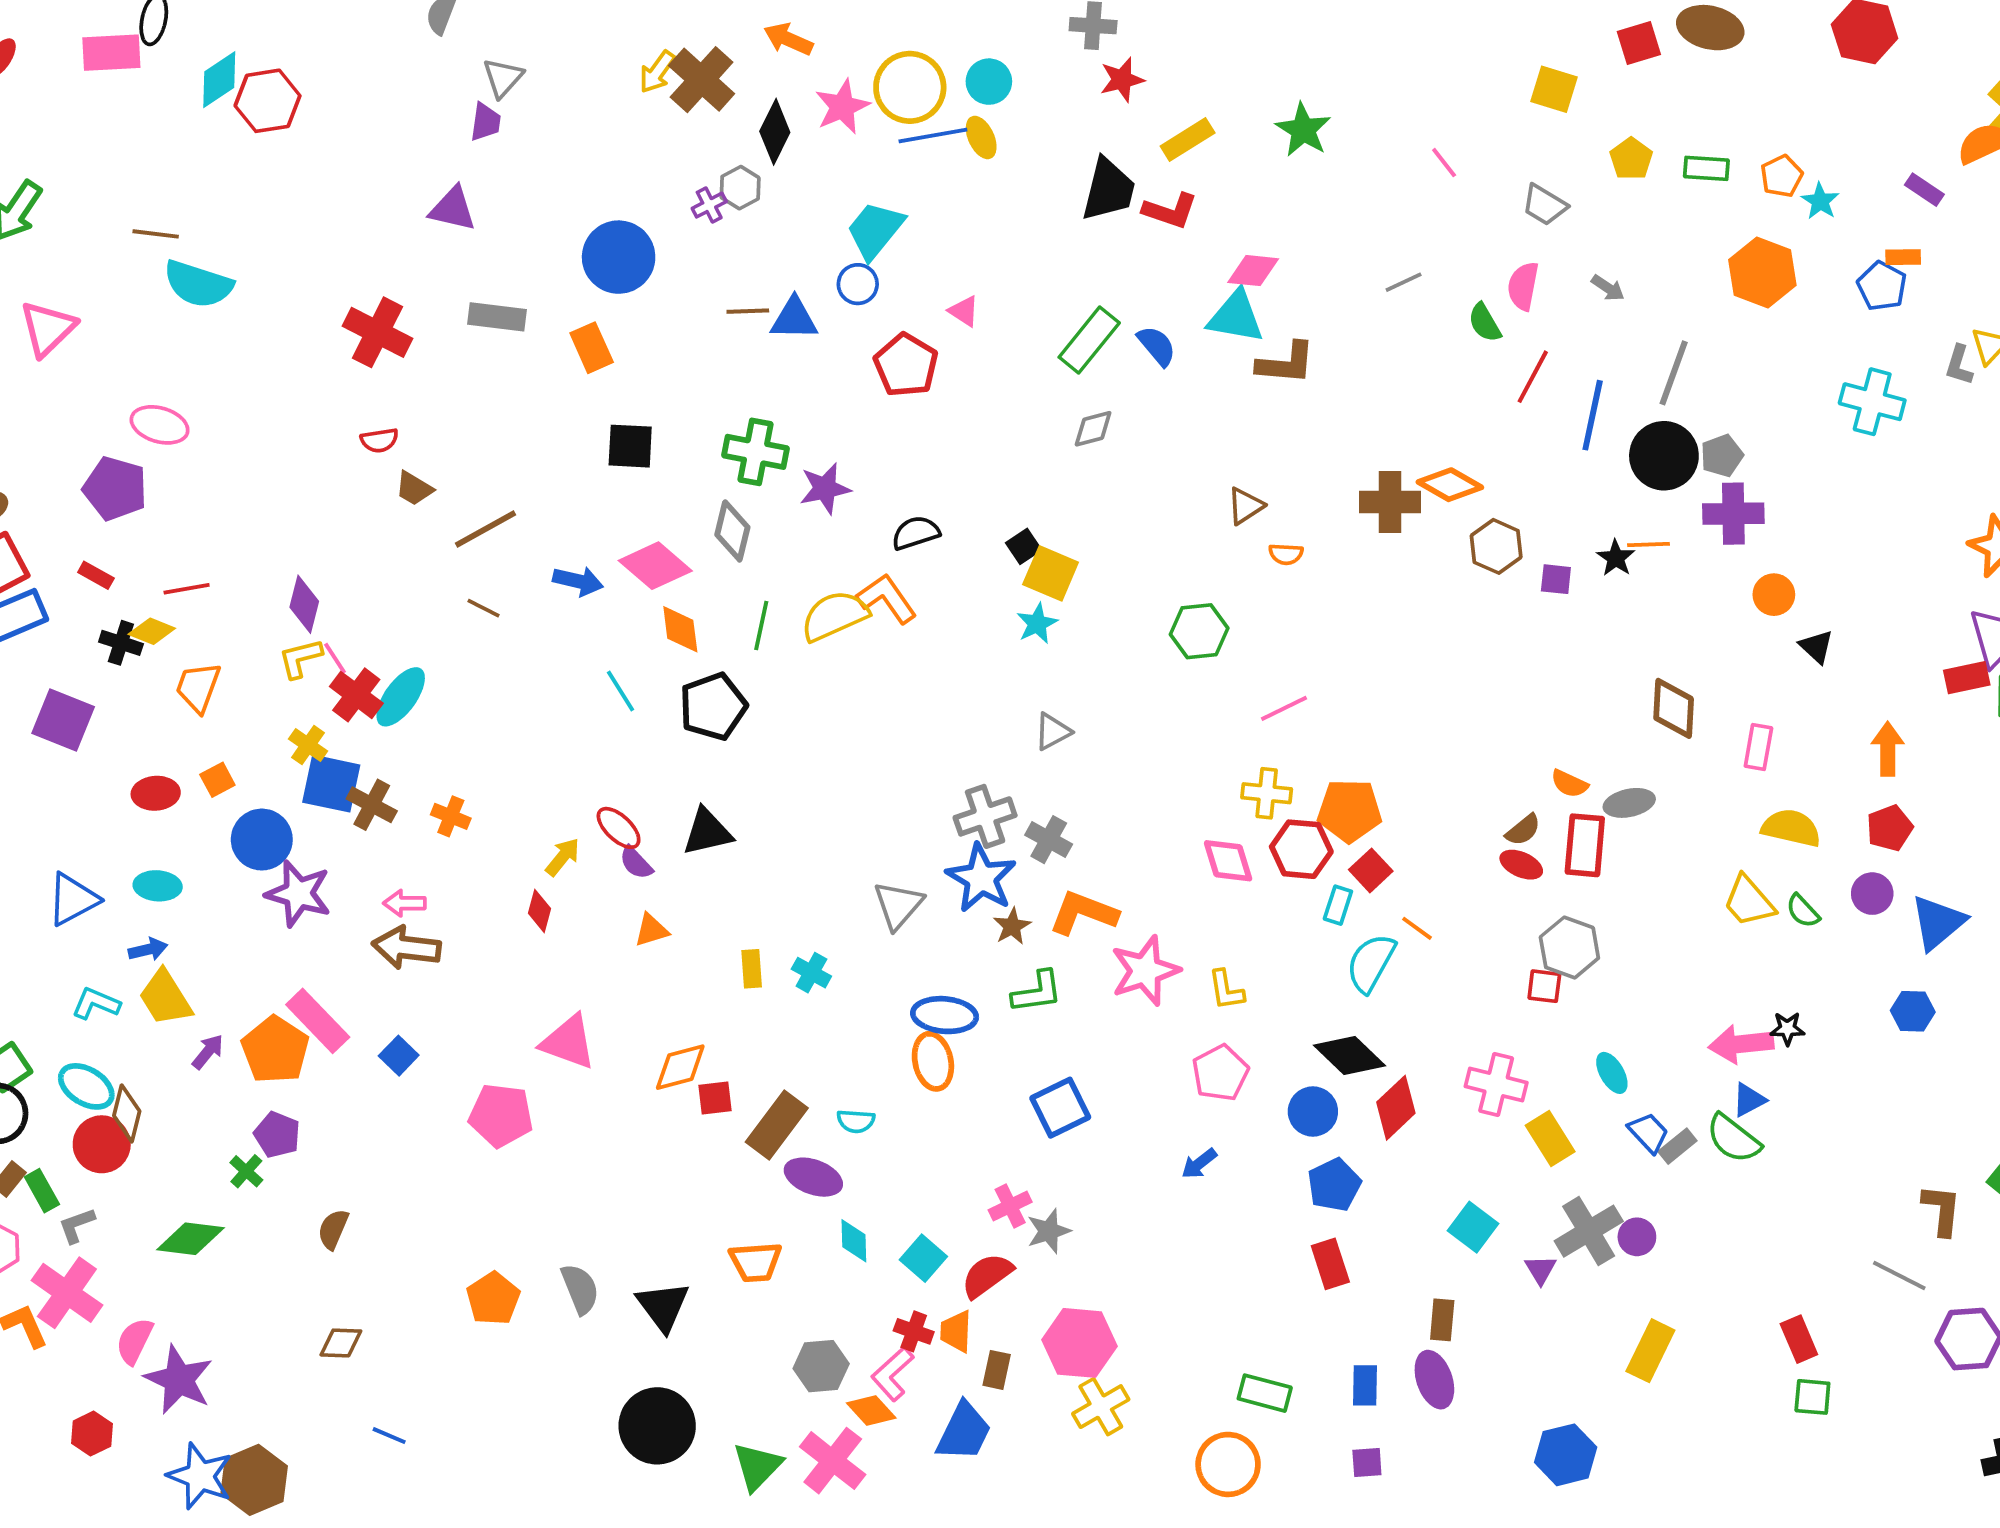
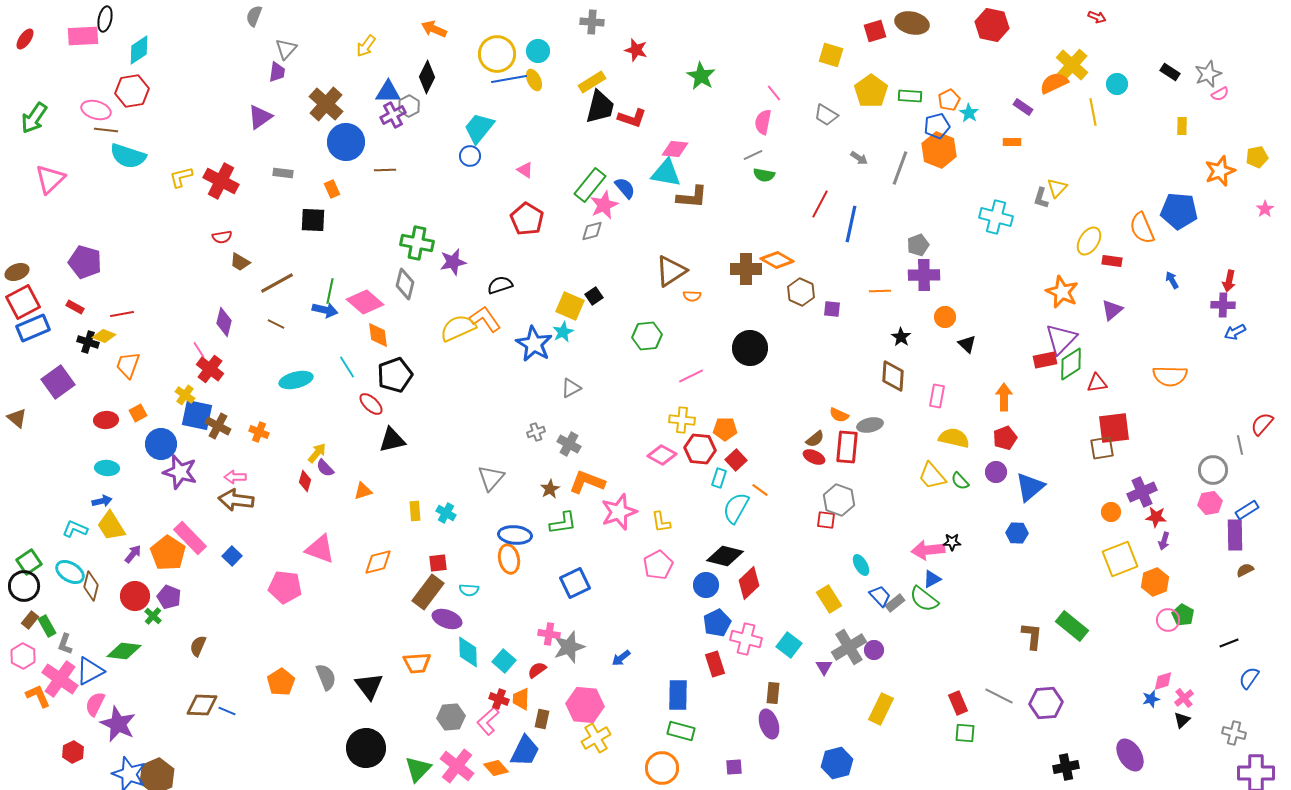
brown cross: (702, 80) -> (326, 104), moved
red star: (1122, 80) -> (636, 50), moved, turned 30
red hexagon: (268, 101) -> (132, 91), moved
pink star: (842, 107) -> (604, 205), moved
yellow rectangle: (1188, 139) -> (592, 82), moved
yellow pentagon: (1631, 159) -> (871, 91), size x1.5
purple cross: (709, 205) -> (393, 115), size x1.4
purple triangle: (453, 209) -> (260, 117), turned -48
pink semicircle: (1523, 286) -> (763, 122), moved
blue pentagon: (1882, 286) -> (937, 126), moved, turned 30
brown line: (748, 311) -> (385, 170), moved
gray rectangle: (497, 317) -> (283, 173), size x0.7
blue triangle: (794, 319) -> (388, 92), moved
green semicircle: (1485, 323) -> (764, 175), moved, turned -50
orange rectangle: (592, 348) -> (332, 189), size x0.7
red pentagon: (906, 365) -> (527, 219), moved
gray line: (1674, 373) -> (900, 168), moved
pink ellipse: (160, 425) -> (96, 110), moved
black square: (630, 446) -> (313, 220), moved
black circle: (1664, 456) -> (750, 348), moved
brown triangle: (1245, 506) -> (671, 271), size x1.6
black square: (1024, 546) -> (594, 296), moved
black star: (1616, 558) -> (901, 337), moved
purple diamond: (304, 604) -> (224, 322), moved
green line: (761, 625) -> (330, 291), moved
yellow L-shape: (300, 658) -> (181, 177), moved
cyan ellipse: (401, 697) -> (296, 380), moved, turned 40
purple square: (63, 720) -> (58, 382), turned 32
orange pentagon: (1350, 811) -> (725, 429), size x0.7
gray cross: (985, 816) -> (536, 432), size x0.6
red ellipse: (619, 828) -> (371, 404), moved
pink diamond: (1228, 861) -> (662, 455), turned -44
purple semicircle: (636, 863) -> (325, 468), moved
blue star: (981, 878) -> (534, 344), moved
blue triangle: (73, 899) -> (90, 671), moved
black diamond: (1350, 1056) -> (725, 556), turned -30
pink cross: (1496, 1084) -> (746, 639), moved
red square: (715, 1098) -> (438, 563), moved
red circle: (102, 1144) -> (135, 596), moved
blue arrow: (1199, 1164) -> (621, 658), moved
pink cross: (1010, 1206) -> (549, 634), turned 35
gray L-shape: (77, 1225) -> (65, 644), turned -50
gray star: (1049, 1231) -> (569, 647), size x1.4
cyan diamond: (854, 1241) -> (468, 652), size x1.4
red semicircle: (987, 1275) -> (537, 670), size x0.7
gray line: (1899, 1275) -> (999, 696), moved
brown diamond: (341, 1343) -> (202, 705), size x1.4
blue rectangle: (1365, 1385) -> (678, 695), moved, size x1.4
orange diamond: (871, 1410) -> (496, 768), moved
blue line: (389, 1436) -> (227, 711), moved

